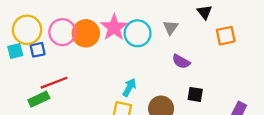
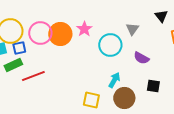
pink star: (114, 27) -> (84, 29), size x0.7
cyan circle: (138, 33) -> (110, 45), moved
cyan arrow: (129, 87) -> (114, 80), moved
green rectangle: (39, 99) -> (13, 65), moved

